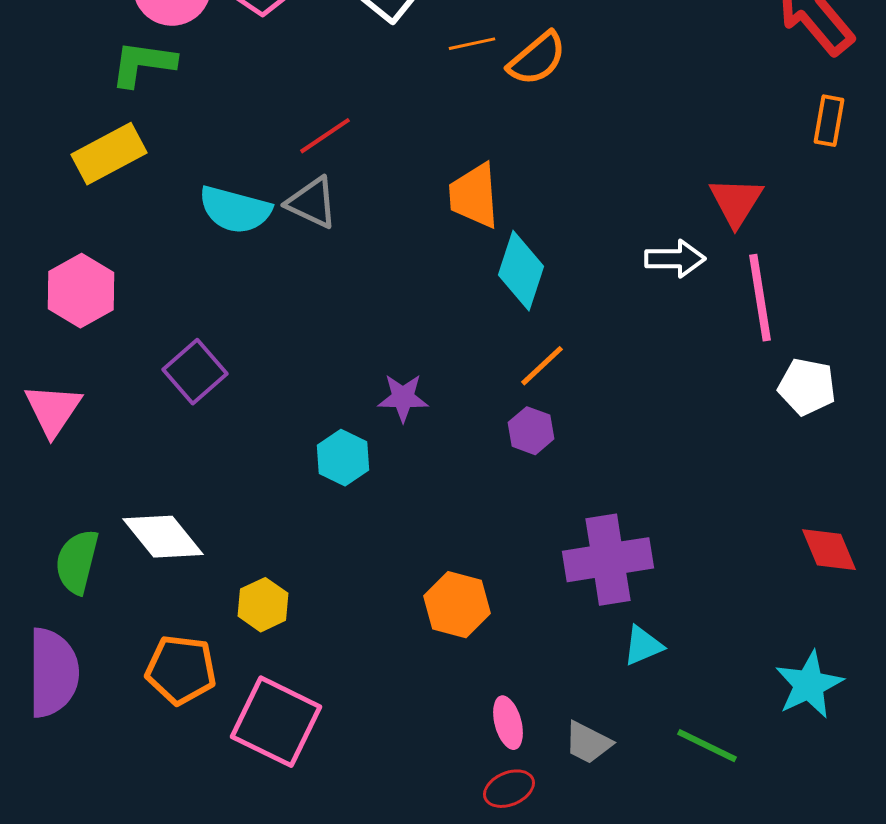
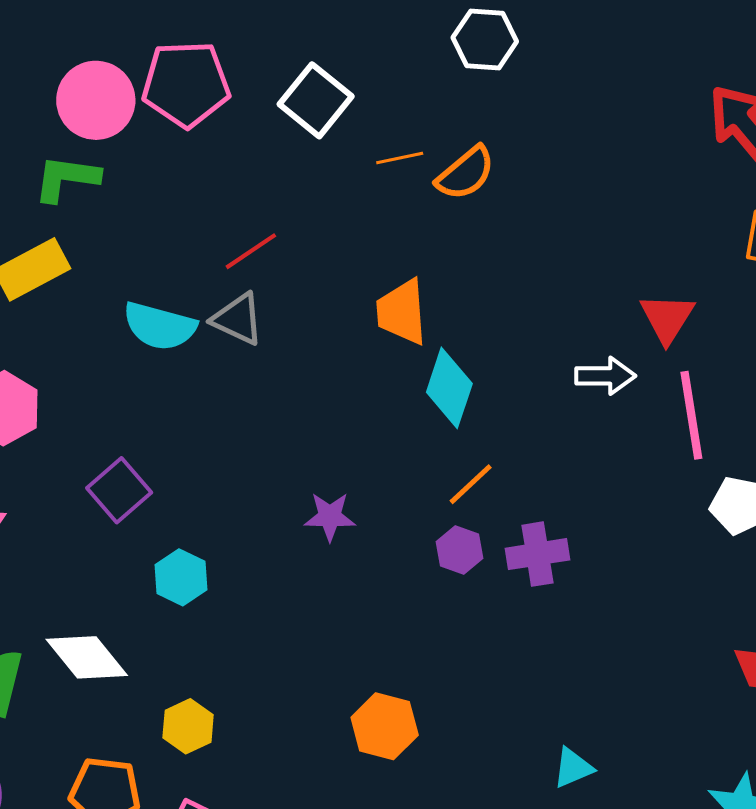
cyan hexagon: (343, 458) -> (181, 577), moved
purple cross: (608, 560) -> (537, 554), moved, size x0.7

